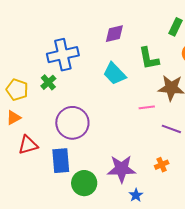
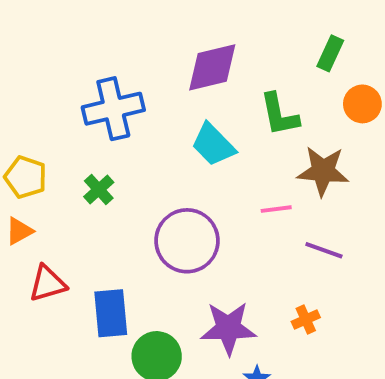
purple diamond: (114, 34) -> (212, 67), size x1.4
green cross: (48, 82) -> (99, 190), moved
purple circle: (72, 123) -> (187, 241), moved

